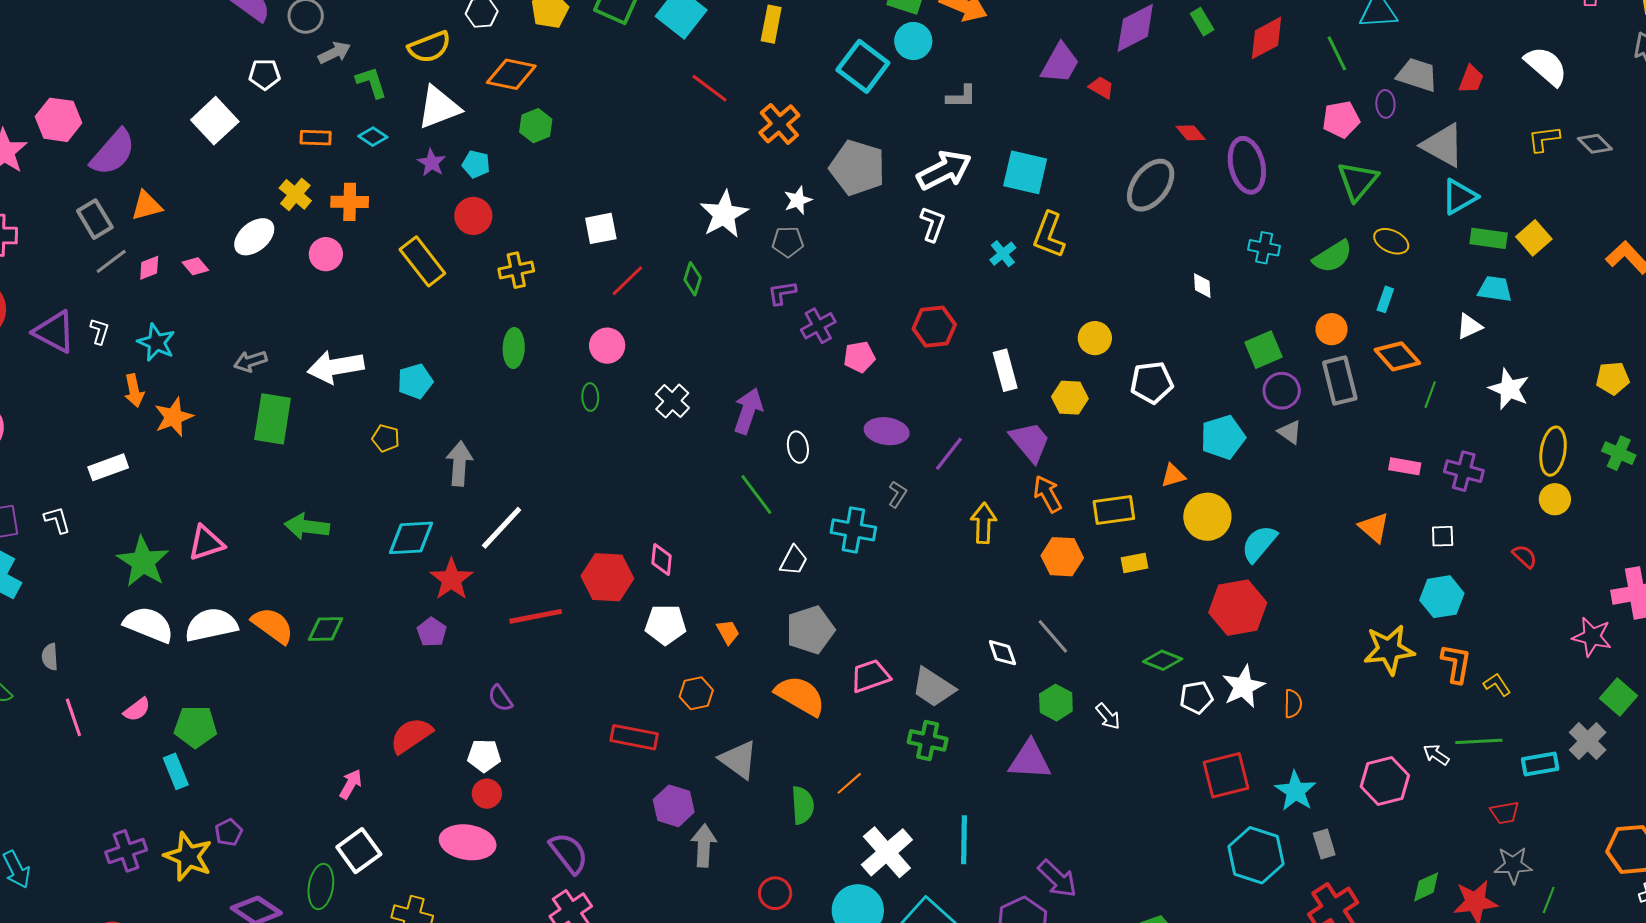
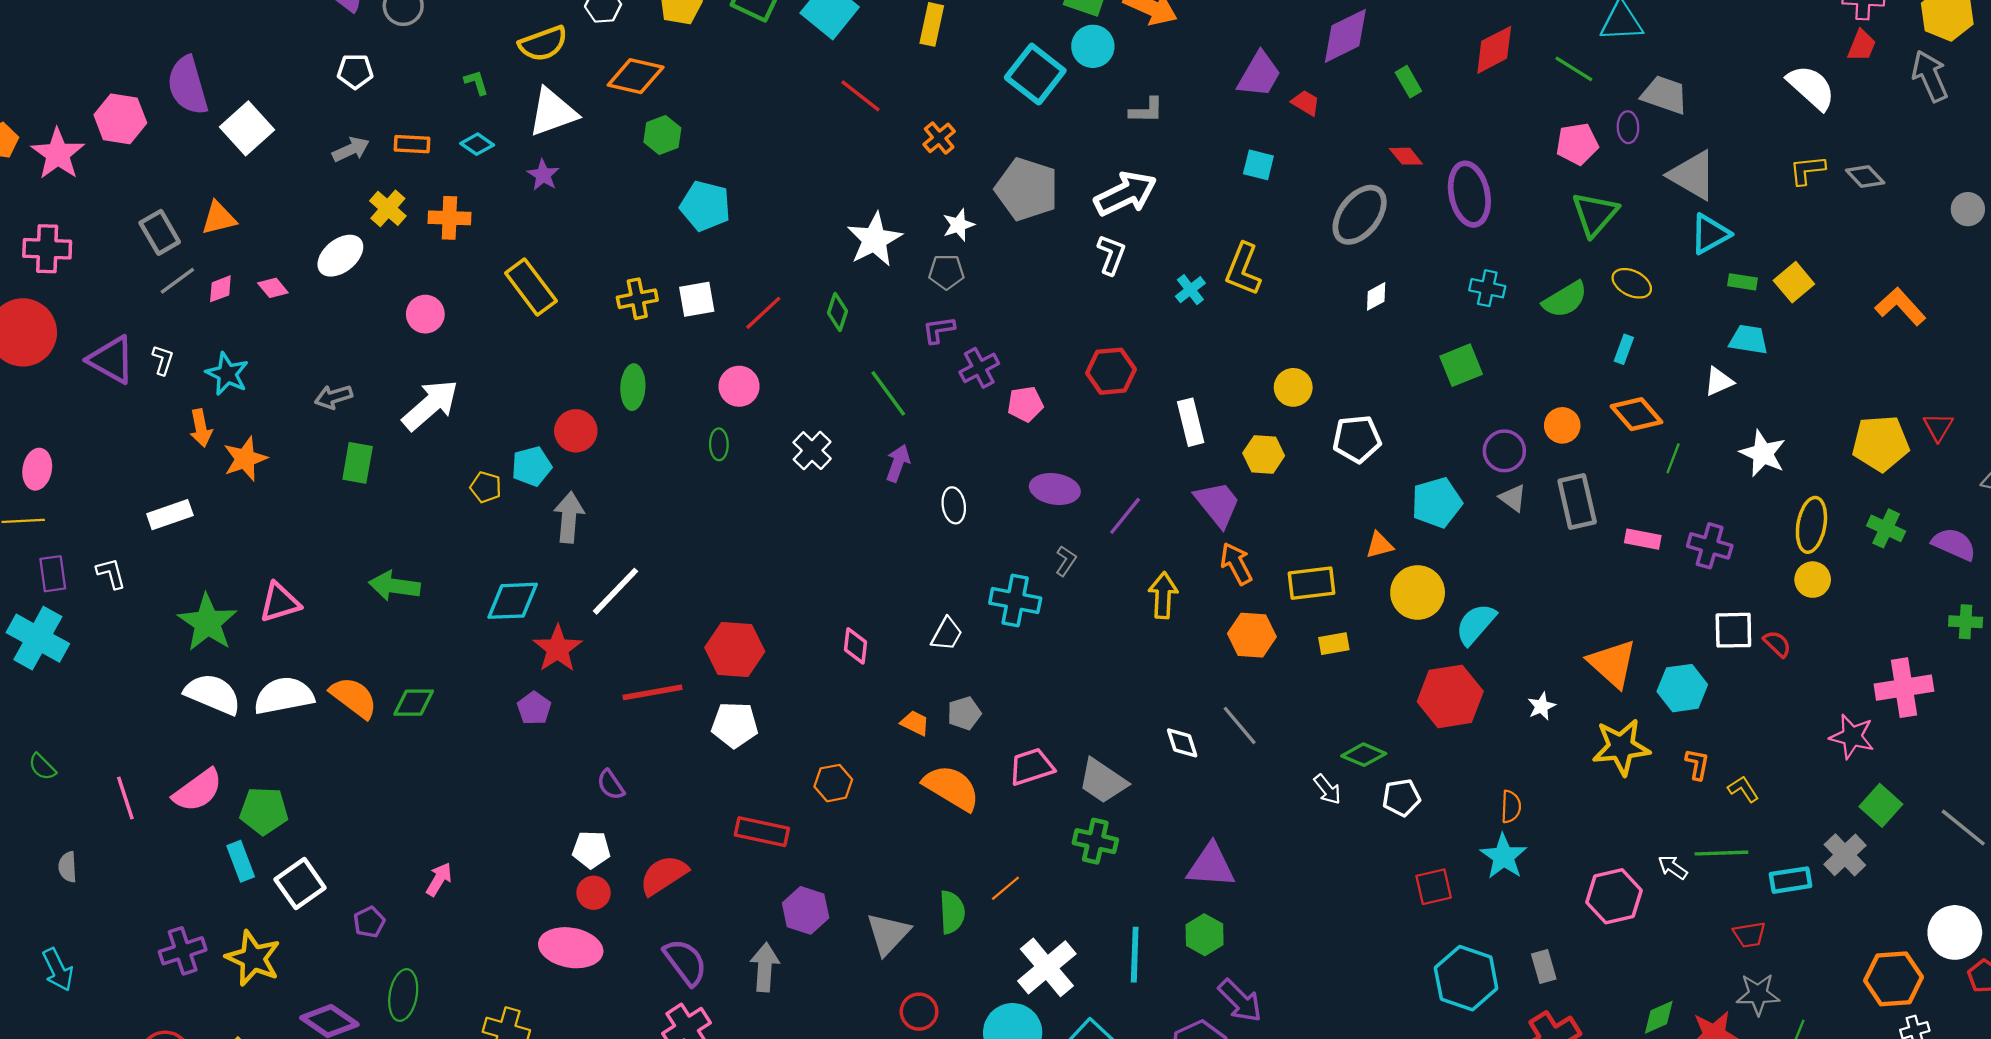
green rectangle: (1202, 22) -> (1408, 82), moved
gray arrow: (334, 53) -> (351, 149), moved
green line: (1337, 53) -> (1574, 69), turned -33
red trapezoid: (1471, 79) -> (1862, 45), moved
green L-shape: (371, 82) -> (476, 83), size x0.7
white square: (215, 121) -> (247, 128), moved
orange cross: (779, 124) -> (939, 138), size x0.7
purple semicircle: (113, 152) -> (188, 85), moved, turned 122
cyan pentagon: (476, 164) -> (705, 206), moved, size x1.6
cyan square: (1025, 172) -> (1258, 165), moved, size x0.6
red circle: (473, 216) -> (576, 431), moved
white square: (601, 228) -> (697, 299), moved
green rectangle: (1489, 238) -> (1742, 282), size x0.7
pink circle: (326, 254) -> (425, 314), moved
white diamond: (1202, 286) -> (1376, 296), moved, turned 64
orange circle: (1332, 329) -> (1562, 425), moved
green square: (1263, 350) -> (1461, 365), moved
white arrow: (336, 367) -> (430, 405), turned 148
yellow pentagon: (1613, 378) -> (1881, 443), size x1.5
cyan pentagon: (415, 381) -> (532, 466), moved
gray rectangle: (1340, 381) -> (1577, 501), moved
purple arrow: (748, 411) -> (898, 463), size x0.7
green rectangle: (273, 419) -> (358, 463), size x0.7
green line: (756, 495) -> (888, 393), moved
orange triangle: (1374, 527) -> (1612, 663), moved, size x1.4
white square: (1443, 536) -> (1733, 630), moved, size x1.5
pink diamond: (662, 560) -> (855, 646), moved
white pentagon: (666, 625) -> (735, 725), moved
gray pentagon: (810, 630) -> (964, 713), size x0.6
orange trapezoid: (728, 632) -> (915, 723), moved, turned -36
gray semicircle: (50, 657) -> (68, 867), moved
orange L-shape: (1456, 663) -> (1697, 764), size x0.7
white star: (1243, 687) -> (1541, 706), moved, size x0.6
green hexagon: (1056, 703) -> (1205, 935), moved
pink semicircle: (137, 710) -> (198, 790), size x1.6
white arrow: (1108, 716) -> (1327, 789), moved
red semicircle: (411, 735) -> (664, 875), moved
gray triangle: (739, 760) -> (888, 934), moved, turned 36
red square: (1226, 775) -> (1434, 887), size x0.7
cyan star: (1296, 791) -> (1504, 856), moved
purple pentagon: (229, 832) -> (369, 922), moved
gray arrow: (704, 846) -> (765, 967), moved
white square: (359, 851) -> (300, 884), moved

